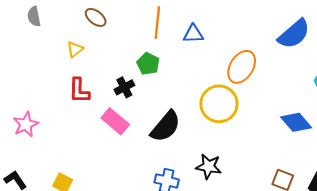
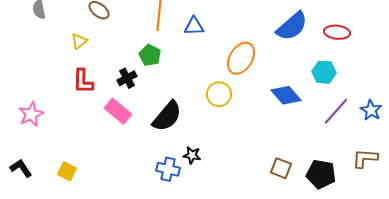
yellow circle: (219, 104) -> (219, 94), size x0.7
blue diamond: (296, 122) -> (286, 95), moved
black star: (209, 167) -> (192, 155), moved, size x0.7

